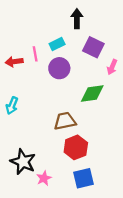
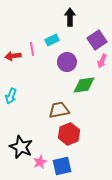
purple square: (93, 47) -> (97, 40), moved, turned 30
purple circle: (59, 68) -> (67, 62), moved
blue square: (84, 178) -> (62, 166), moved

